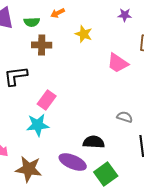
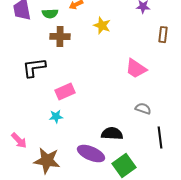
pink trapezoid: (118, 63) -> (136, 69), moved
pink rectangle: (47, 100) -> (65, 92), turned 30
cyan star: (38, 125) -> (56, 117), size x0.6

